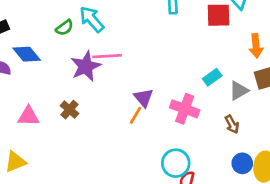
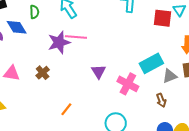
green semicircle: (64, 28) -> (34, 12), moved, turned -64
cyan rectangle: (212, 77) -> (151, 63), size x1.6
orange line: (136, 115) -> (66, 109), moved

